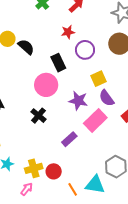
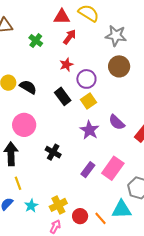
yellow square: (99, 79) -> (88, 101), moved
pink circle: (46, 85) -> (24, 125), moved
purple star: (78, 101) -> (89, 130), turned 30
pink rectangle: (95, 121) -> (113, 168), moved
red circle: (54, 171) -> (80, 216), moved

